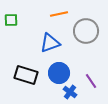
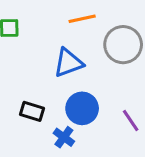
black rectangle: (26, 75) -> (32, 111), size x0.7
blue cross: (70, 92) -> (64, 137), moved

